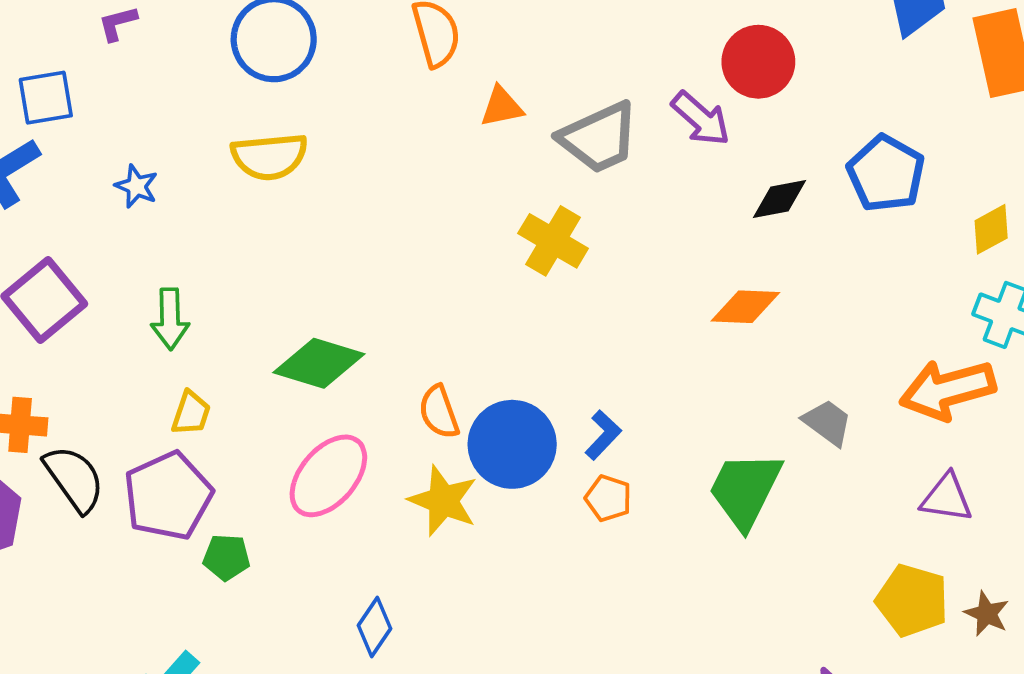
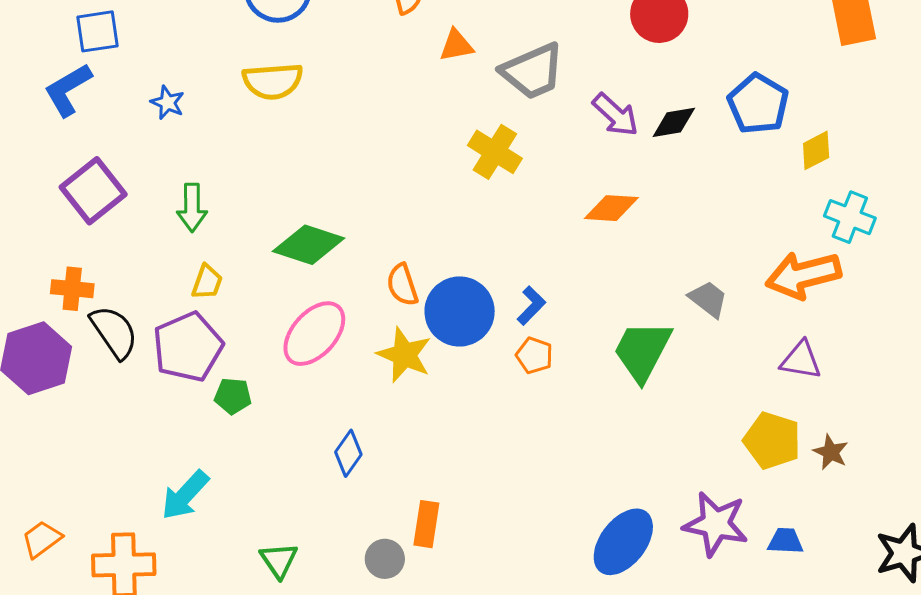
purple arrow: (701, 119) -> (615, 115), moved
yellow diamond: (991, 229) -> (816, 150), moved
orange diamond: (745, 307) -> (611, 208), moved

